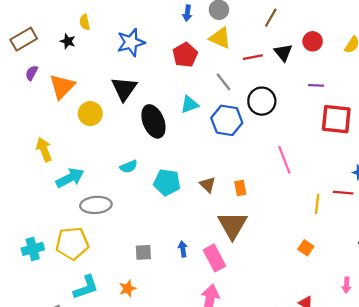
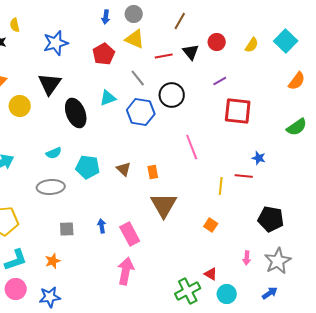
purple line: (316, 85) -> (220, 81), turned -32
gray ellipse: (96, 205) -> (51, 187), moved
brown triangle: (232, 225) -> (164, 205), moved

